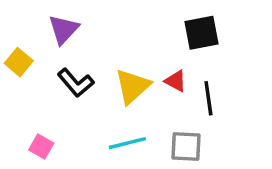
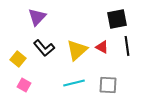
yellow square: (19, 62) -> (18, 59), moved
black line: (208, 98) -> (127, 46), moved

